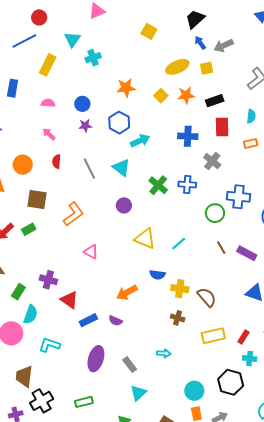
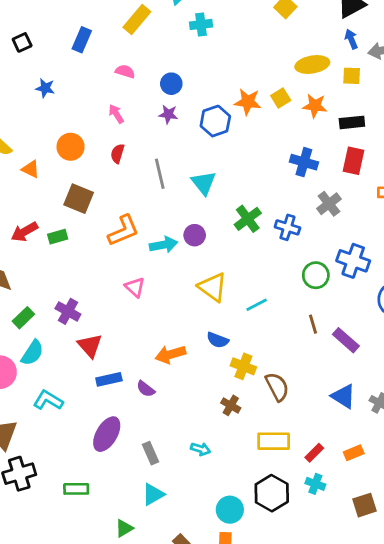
orange star: (126, 88) -> (248, 102), moved
cyan arrow: (140, 141) -> (164, 245), moved
black hexagon: (231, 382) -> (272, 493), moved

